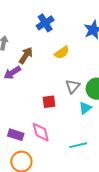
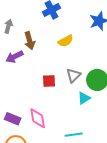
brown arrow: (26, 55) -> (30, 41), turned 126
red square: (49, 102) -> (49, 81), moved

